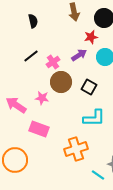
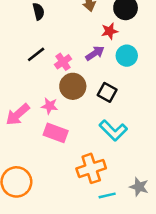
pink arrow: (16, 105) -> (18, 114), turned -75
cyan L-shape: (94, 118) -> (113, 130), turned 45
pink rectangle: (39, 129) -> (56, 133), moved
cyan line: (98, 175) -> (107, 195), moved, turned -48

